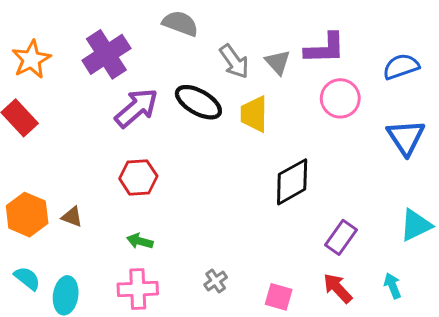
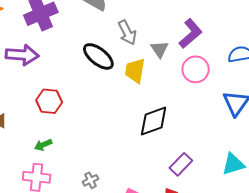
purple L-shape: (325, 48) -> (191, 34), turned -48
gray triangle: (278, 62) -> (160, 49), moved
purple arrow: (136, 108) -> (22, 55), moved, turned 36
green arrow: (140, 241) -> (43, 145), turned -48

